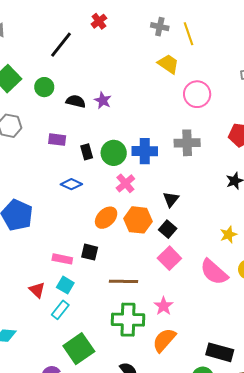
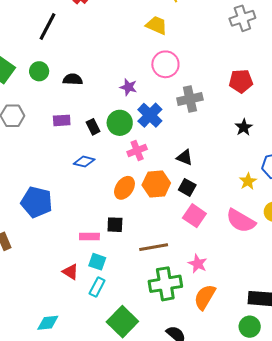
pink circle: (197, 94) -> (165, 64), moved
purple star: (103, 100) -> (128, 87), moved
blue cross: (145, 151) -> (150, 115), turned -35
pink cross: (125, 183) -> (137, 151), turned 30
black triangle: (171, 199) -> (185, 157), turned -36

